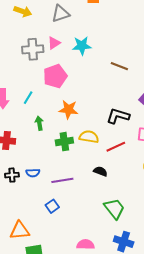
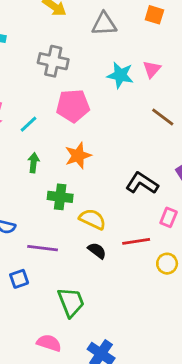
pink triangle: (54, 43) -> (152, 69), moved, turned -32
orange star: (68, 110) -> (78, 156), turned 30
yellow semicircle: (89, 137) -> (92, 219), moved
red line: (116, 147) -> (136, 241), moved
green trapezoid: (114, 209) -> (71, 302), moved

